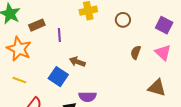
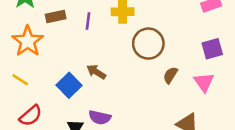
brown circle: (123, 20) -> (148, 44), moved, size x1.6
purple square: (164, 25) -> (212, 49), turned 36
purple line: (59, 35) -> (88, 21), moved

